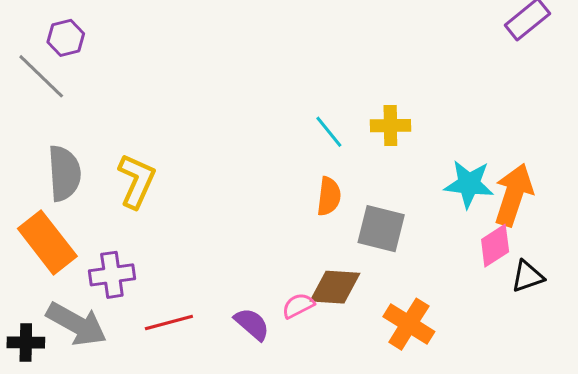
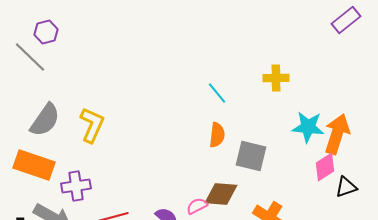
yellow cross: (390, 126) -> (276, 78), moved
gray semicircle: (64, 173) -> (45, 120), turned 39
orange rectangle: (47, 242) -> (34, 165), turned -33

